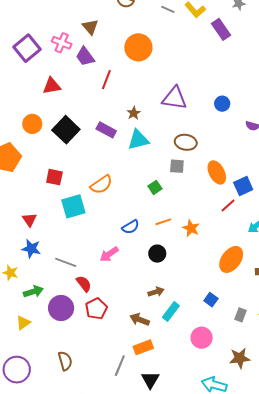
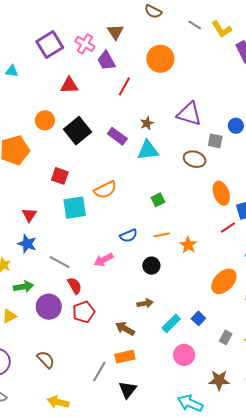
gray square: (177, 166) -> (215, 141), moved
cyan rectangle: (171, 311) -> (171, 323), moved
brown semicircle: (65, 361) -> (46, 360), turned -36

